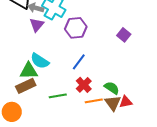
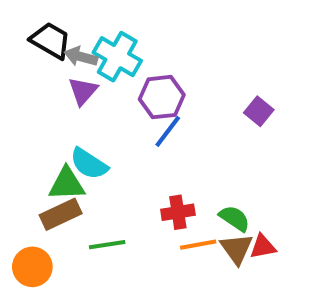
blue line: (79, 62) -> (168, 131), moved
red cross: (84, 85) -> (178, 212), turned 35
green line: (58, 96) -> (107, 245), moved

